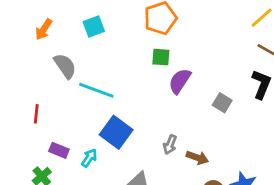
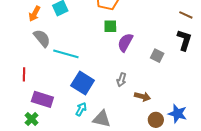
orange arrow: (44, 29) -> (35, 14), moved
gray arrow: (170, 145) -> (121, 80), moved
purple rectangle: (59, 150) -> (42, 99), size x1.5
cyan arrow: (89, 158) -> (81, 109), moved

